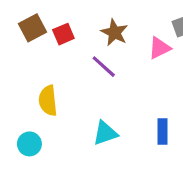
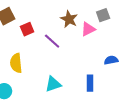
brown star: (115, 32) -> (69, 19), moved
red square: (63, 34) -> (27, 29), moved

